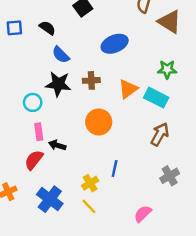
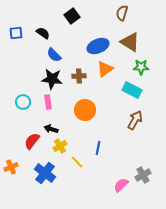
brown triangle: (170, 22) -> (130, 42), moved
orange triangle: (128, 89) -> (105, 69), moved
cyan circle: (33, 102) -> (23, 102), moved
pink rectangle: (39, 132) -> (48, 102), moved
gray cross: (170, 176) -> (143, 175), moved
yellow cross: (90, 183) -> (60, 146), moved
yellow line: (89, 206) -> (77, 162), moved

